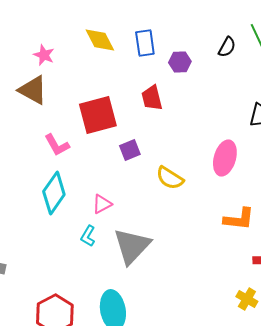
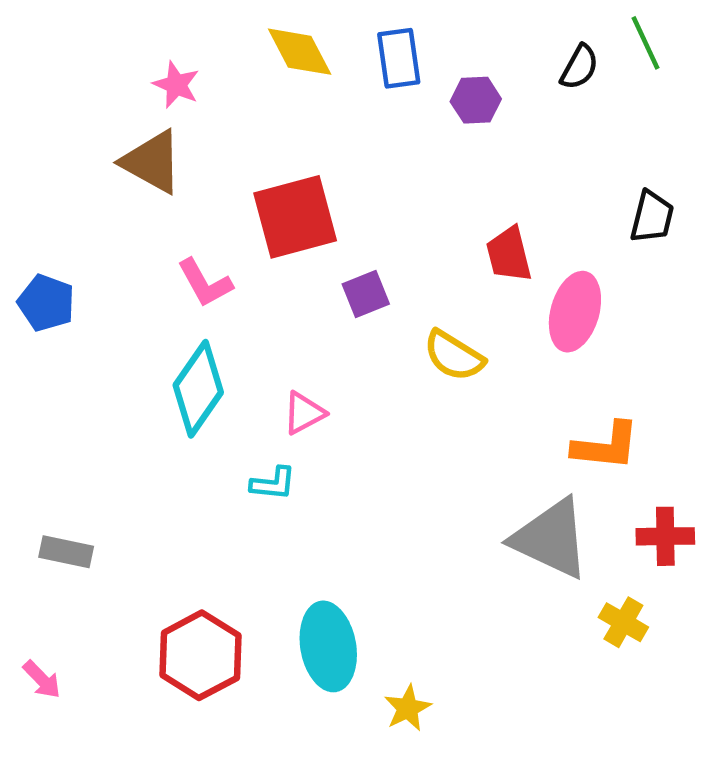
red trapezoid: (152, 98) -> (509, 254), moved
cyan L-shape: (88, 236) -> (273, 483), turned -115
gray triangle: (132, 246) -> (551, 539), moved, turned -48

